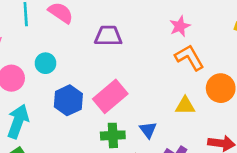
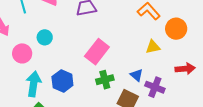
blue hexagon: (68, 100) -> (62, 81), moved
blue triangle: (148, 130) -> (137, 75), moved

